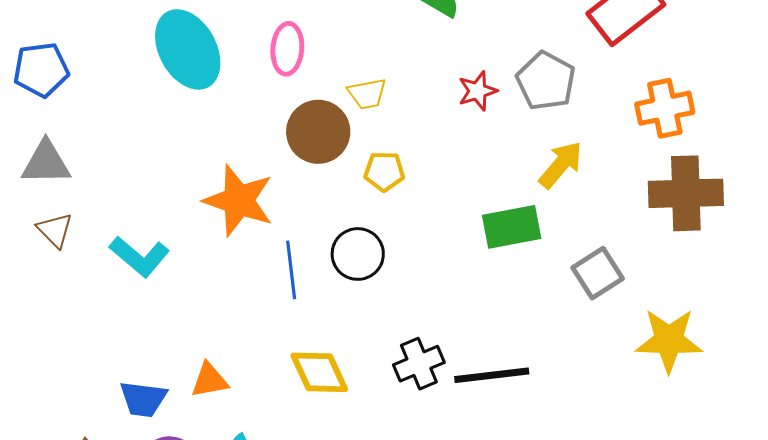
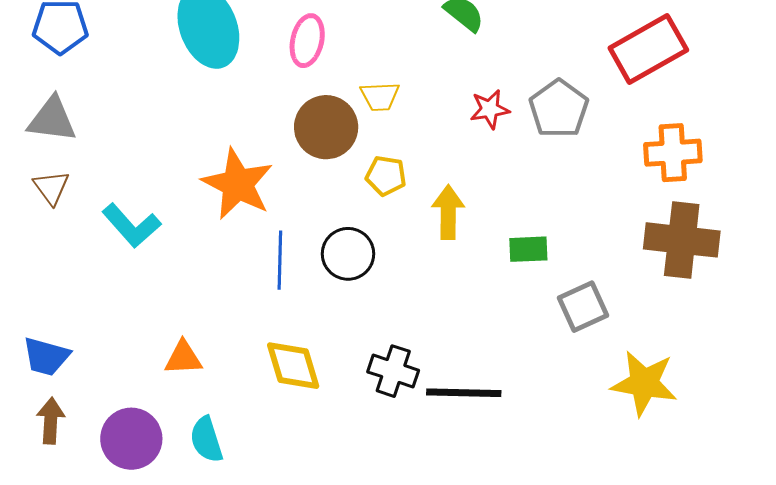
yellow arrow: (561, 165) -> (448, 212), moved, turned -48
green rectangle: (512, 227) -> (528, 249), moved, size x0.7
black cross: (419, 364) -> (393, 371), turned 33
blue trapezoid: (143, 399) -> (46, 357), moved

